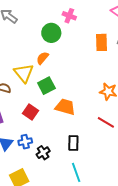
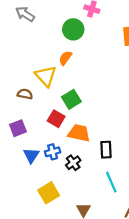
green square: (46, 86) -> (71, 99), moved
orange trapezoid: (65, 107) -> (79, 133), moved

